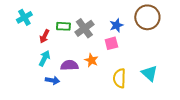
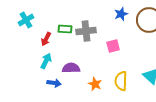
blue star: (116, 25) -> (121, 14), moved
gray cross: (84, 28) -> (86, 31), turned 30
orange star: (91, 60) -> (95, 84), moved

